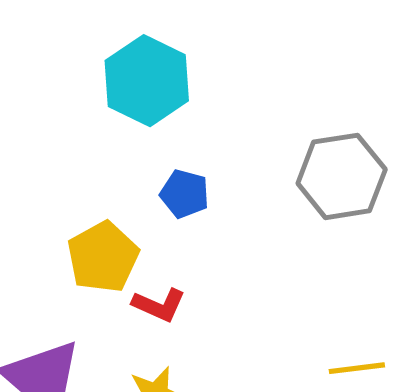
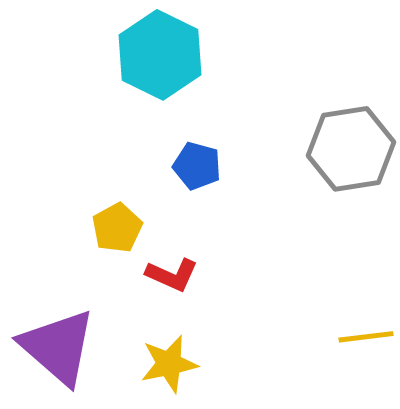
yellow pentagon: (103, 257) -> (117, 228), size x0.7

